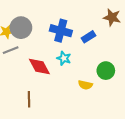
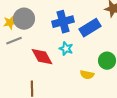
blue cross: (61, 31) -> (63, 22), turned -30
blue rectangle: (88, 37) -> (90, 28), size x1.5

